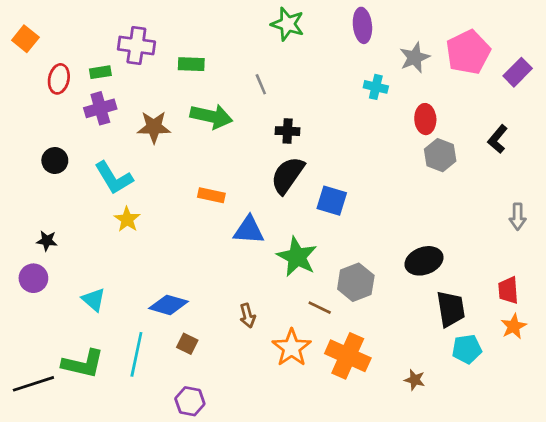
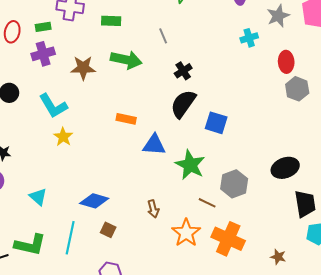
cyan cross: (376, 87) -> (249, 38), turned -30
black cross: (288, 131) -> (183, 71), turned -36

